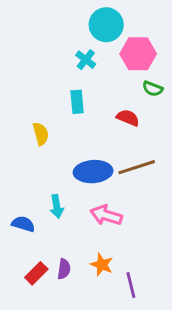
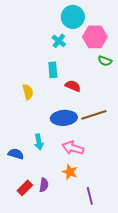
red semicircle: (128, 118) -> (73, 86), moved
orange star: (102, 265) -> (70, 172), moved

